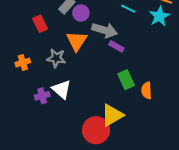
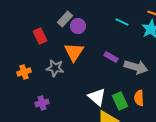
gray arrow: (105, 30) -> (136, 67), moved
green rectangle: (126, 80) -> (120, 101), moved
white triangle: (62, 89) -> (97, 97), moved

